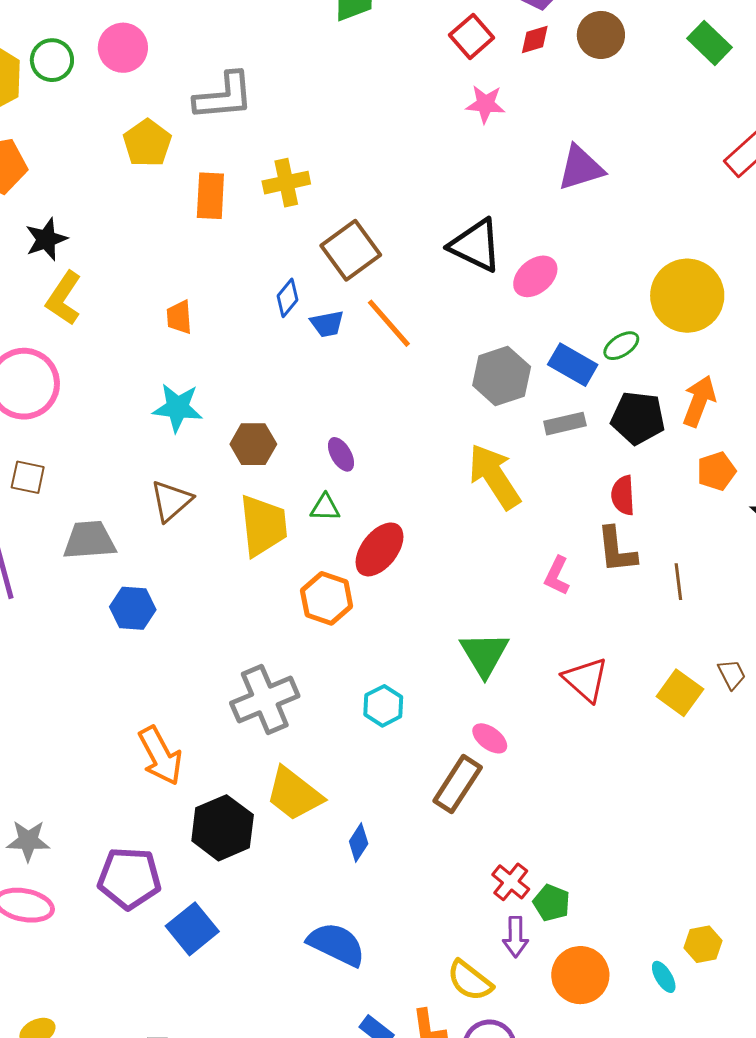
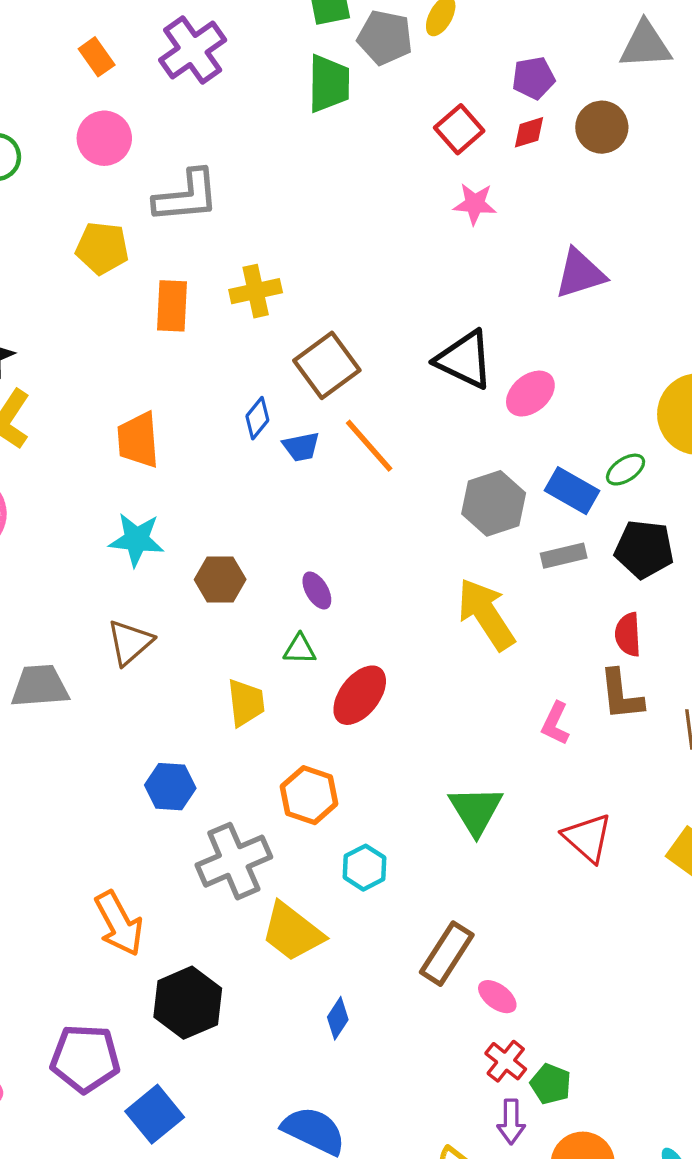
pink circle: (123, 48) -> (104, 138), moved
yellow pentagon: (147, 143) -> (102, 248), turned -30
orange trapezoid: (179, 317) -> (138, 440), size x1.5
yellow trapezoid: (263, 526) -> (246, 703), moved, size x0.7
orange hexagon: (327, 598) -> (309, 795), moved
blue hexagon: (133, 608) -> (170, 787), moved
pink ellipse: (490, 738) -> (497, 997), moved
yellow trapezoid: (294, 794) -> (292, 932), moved

